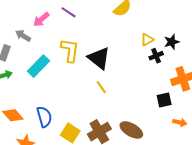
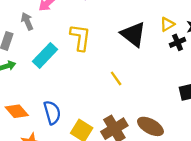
gray arrow: (23, 36) -> (27, 21), turned 35
black triangle: (99, 58) -> (133, 34), moved

